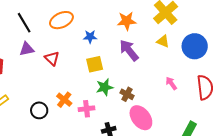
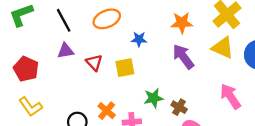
yellow triangle: (163, 41) -> (223, 48), size x1.5
yellow square: (95, 64) -> (125, 68), moved
pink arrow: (171, 83) -> (230, 96), size x1.6

